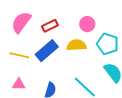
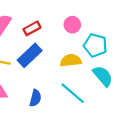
yellow semicircle: (76, 45) -> (71, 60), moved

